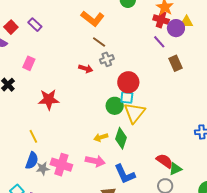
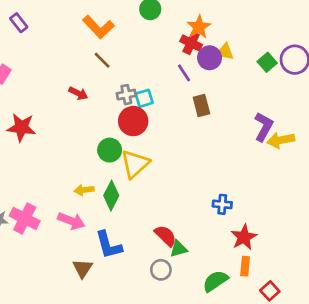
gray cross: (107, 59) -> (126, 95), moved
cyan square: (127, 97) -> (144, 98), moved, turned -32

